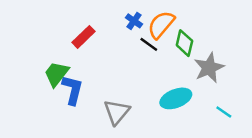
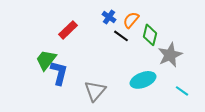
orange semicircle: (161, 25) -> (131, 20), size x0.7

